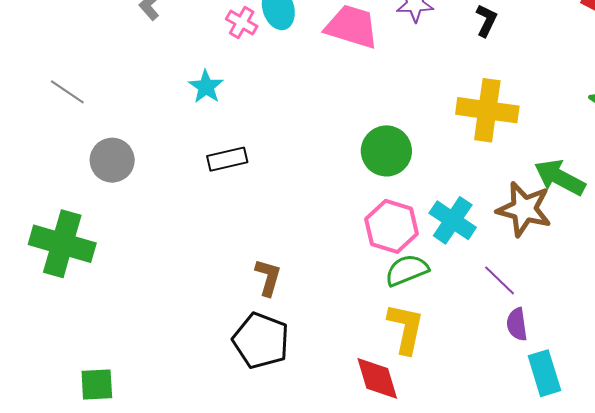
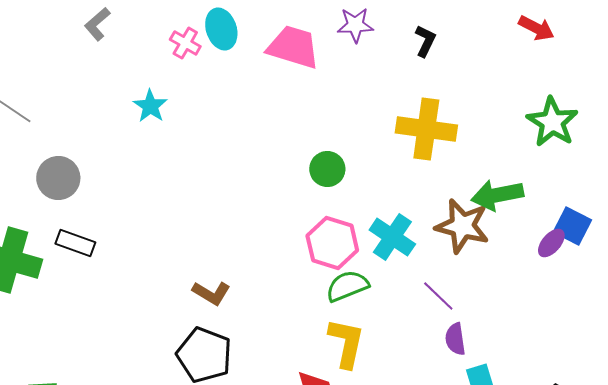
green circle: (386, 151) -> (327, 169), size x0.7
black rectangle: (227, 159) -> (75, 243), moved, turned 33
green arrow: (560, 177) -> (497, 195), turned -39
brown L-shape: (268, 277) -> (211, 293), turned 105

